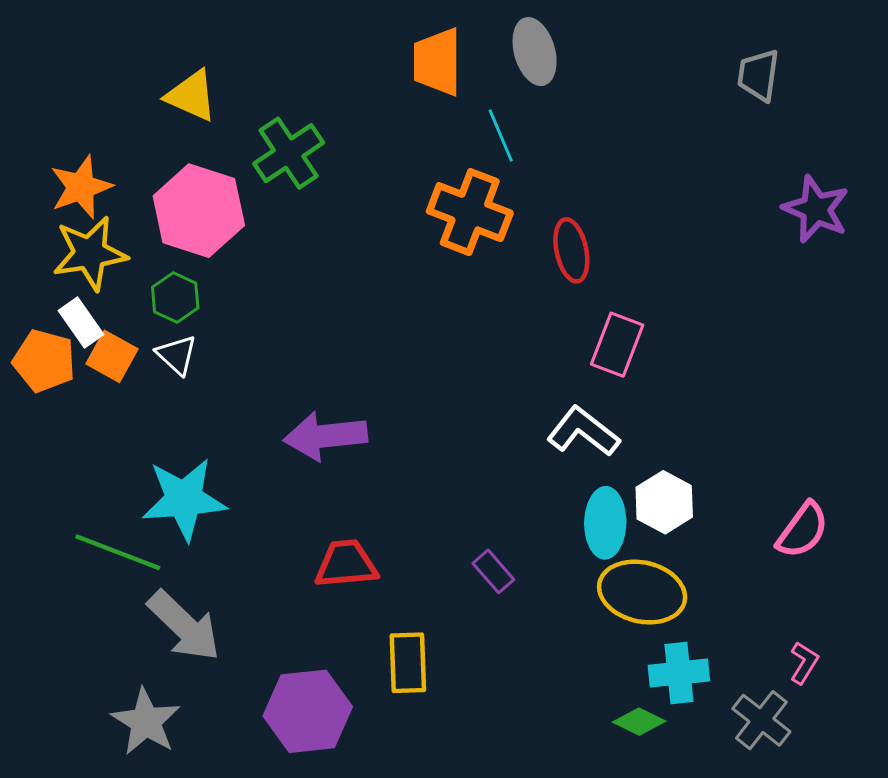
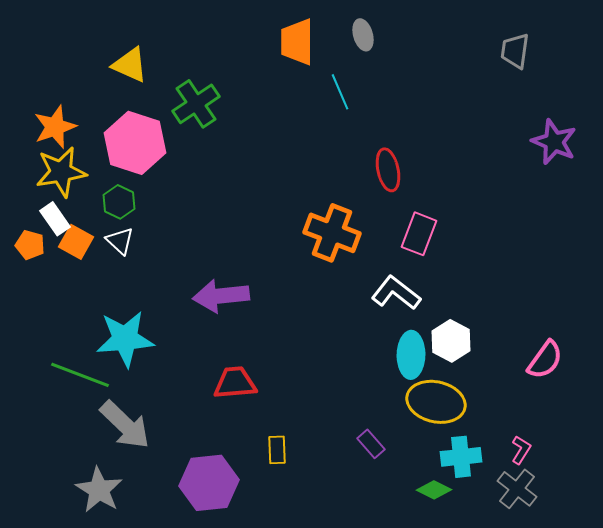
gray ellipse: (535, 52) -> (363, 35), size x0.7
orange cross: (470, 212) -> (332, 233), moved
orange pentagon: (44, 361) -> (30, 245), size x0.7
purple rectangle: (493, 571) -> (371, 444), moved
yellow rectangle: (408, 663) -> (277, 450), size x0.7
pink L-shape: (804, 663) -> (521, 450), moved

